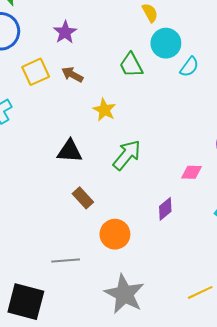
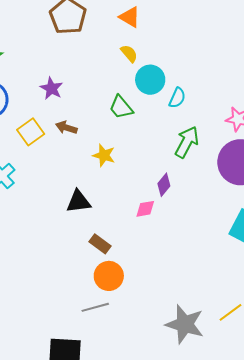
green arrow: (127, 155) -> (187, 142), moved
pink diamond: (192, 172) -> (145, 209), moved
purple diamond: (165, 209) -> (164, 185), moved
orange circle: (115, 234) -> (109, 276), moved
gray star: (124, 294) -> (185, 324), moved

